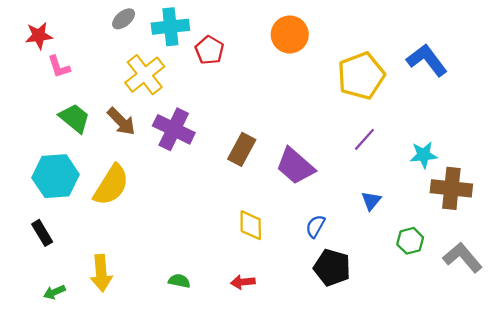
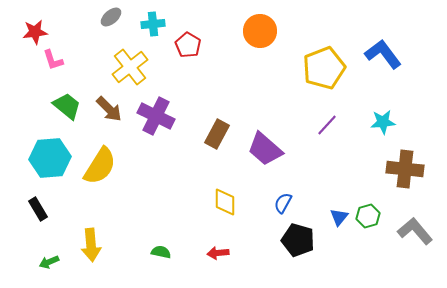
cyan cross: (170, 27) -> (153, 24), size x0.7
cyan star: (424, 155) -> (383, 122), moved
blue triangle: (371, 201) -> (339, 217), moved

